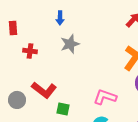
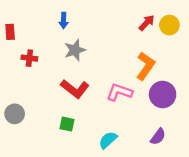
red L-shape: (44, 90) -> (75, 89), moved
pink L-shape: (105, 97) -> (119, 92), moved

